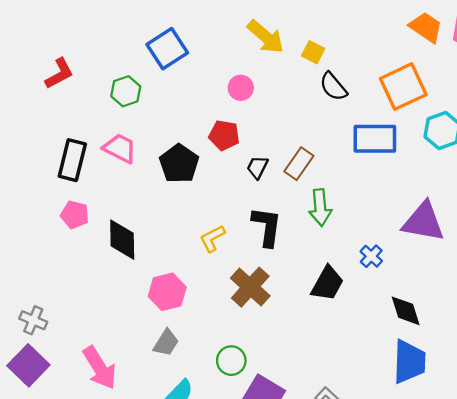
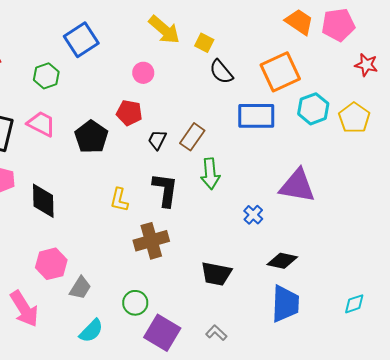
yellow L-shape: (212, 238) -> (119, 200), turned -50
black trapezoid: (327, 283) -> (216, 274), moved, turned 72
brown cross: (250, 287) -> (151, 241), turned 32
pink hexagon: (167, 292) -> (51, 264), moved
black diamond: (406, 311) -> (282, 261), turned -60

